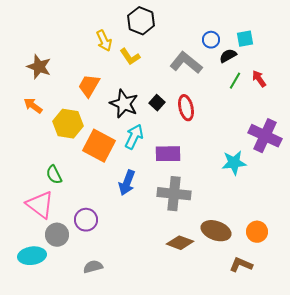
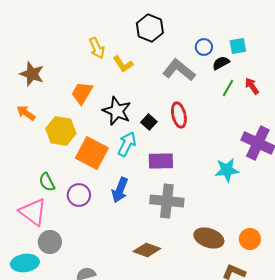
black hexagon: (141, 21) -> (150, 28), moved
black square: (157, 103) -> (149, 122), moved
purple circle: (86, 220) -> (79, 195), moved
brown diamond: (180, 243) -> (147, 250), moved

